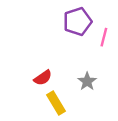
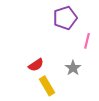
pink line: (104, 37) -> (87, 41), moved

